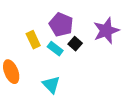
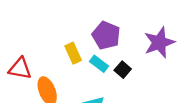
black square: (75, 44) -> (123, 70), moved

